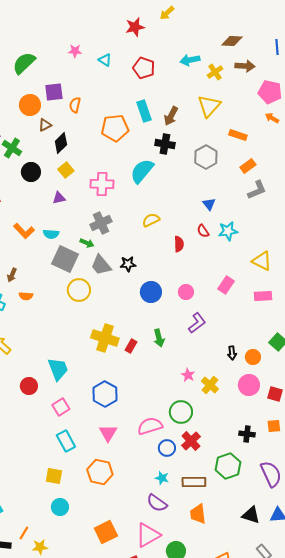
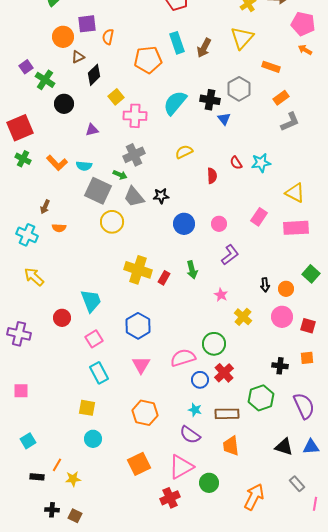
black cross: (165, 144) -> (210, 100), moved
yellow square: (66, 170) -> (116, 97), moved
blue triangle: (209, 204) -> (224, 119), moved
pink rectangle: (263, 296) -> (296, 228), size x1.4
pink star: (188, 375) -> (221, 295), moved
orange hexagon: (100, 472) -> (145, 413), moved

